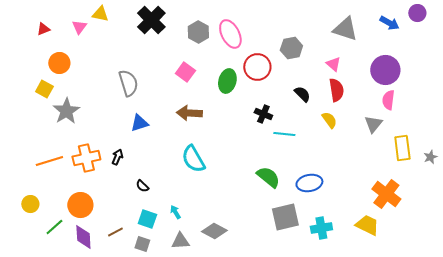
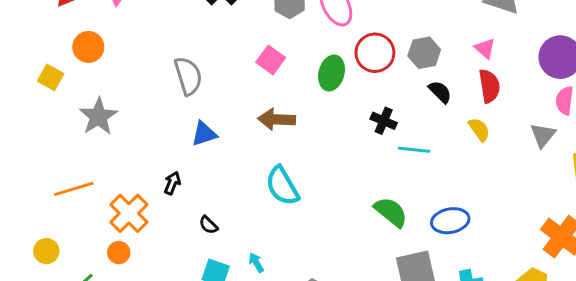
gray hexagon: (291, 48) -> (424, 53), moved
yellow square: (44, 89) -> (51, 77), moved
orange cross: (86, 158) -> (129, 213), moved, turned -32
orange circle: (80, 205) -> (119, 253), size x0.6

